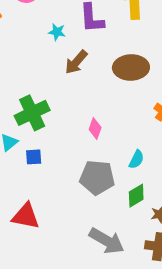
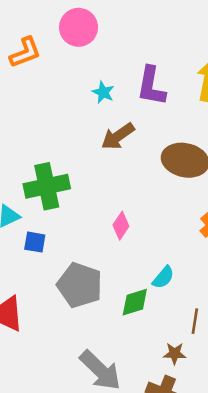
gray pentagon: (97, 178) -> (80, 285), moved
green diamond: (136, 196) -> (135, 302), moved

